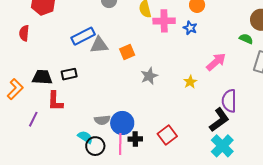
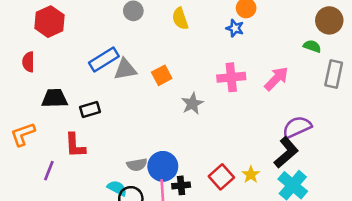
pink cross: (164, 21) -> (231, 77), moved
blue star: (190, 28) -> (235, 28), moved
black trapezoid: (42, 77) -> (54, 98), moved
yellow star: (190, 82) -> (251, 175), moved
orange L-shape: (15, 89) -> (23, 134), turned -150
purple semicircle: (229, 101) -> (297, 127), turned 70

